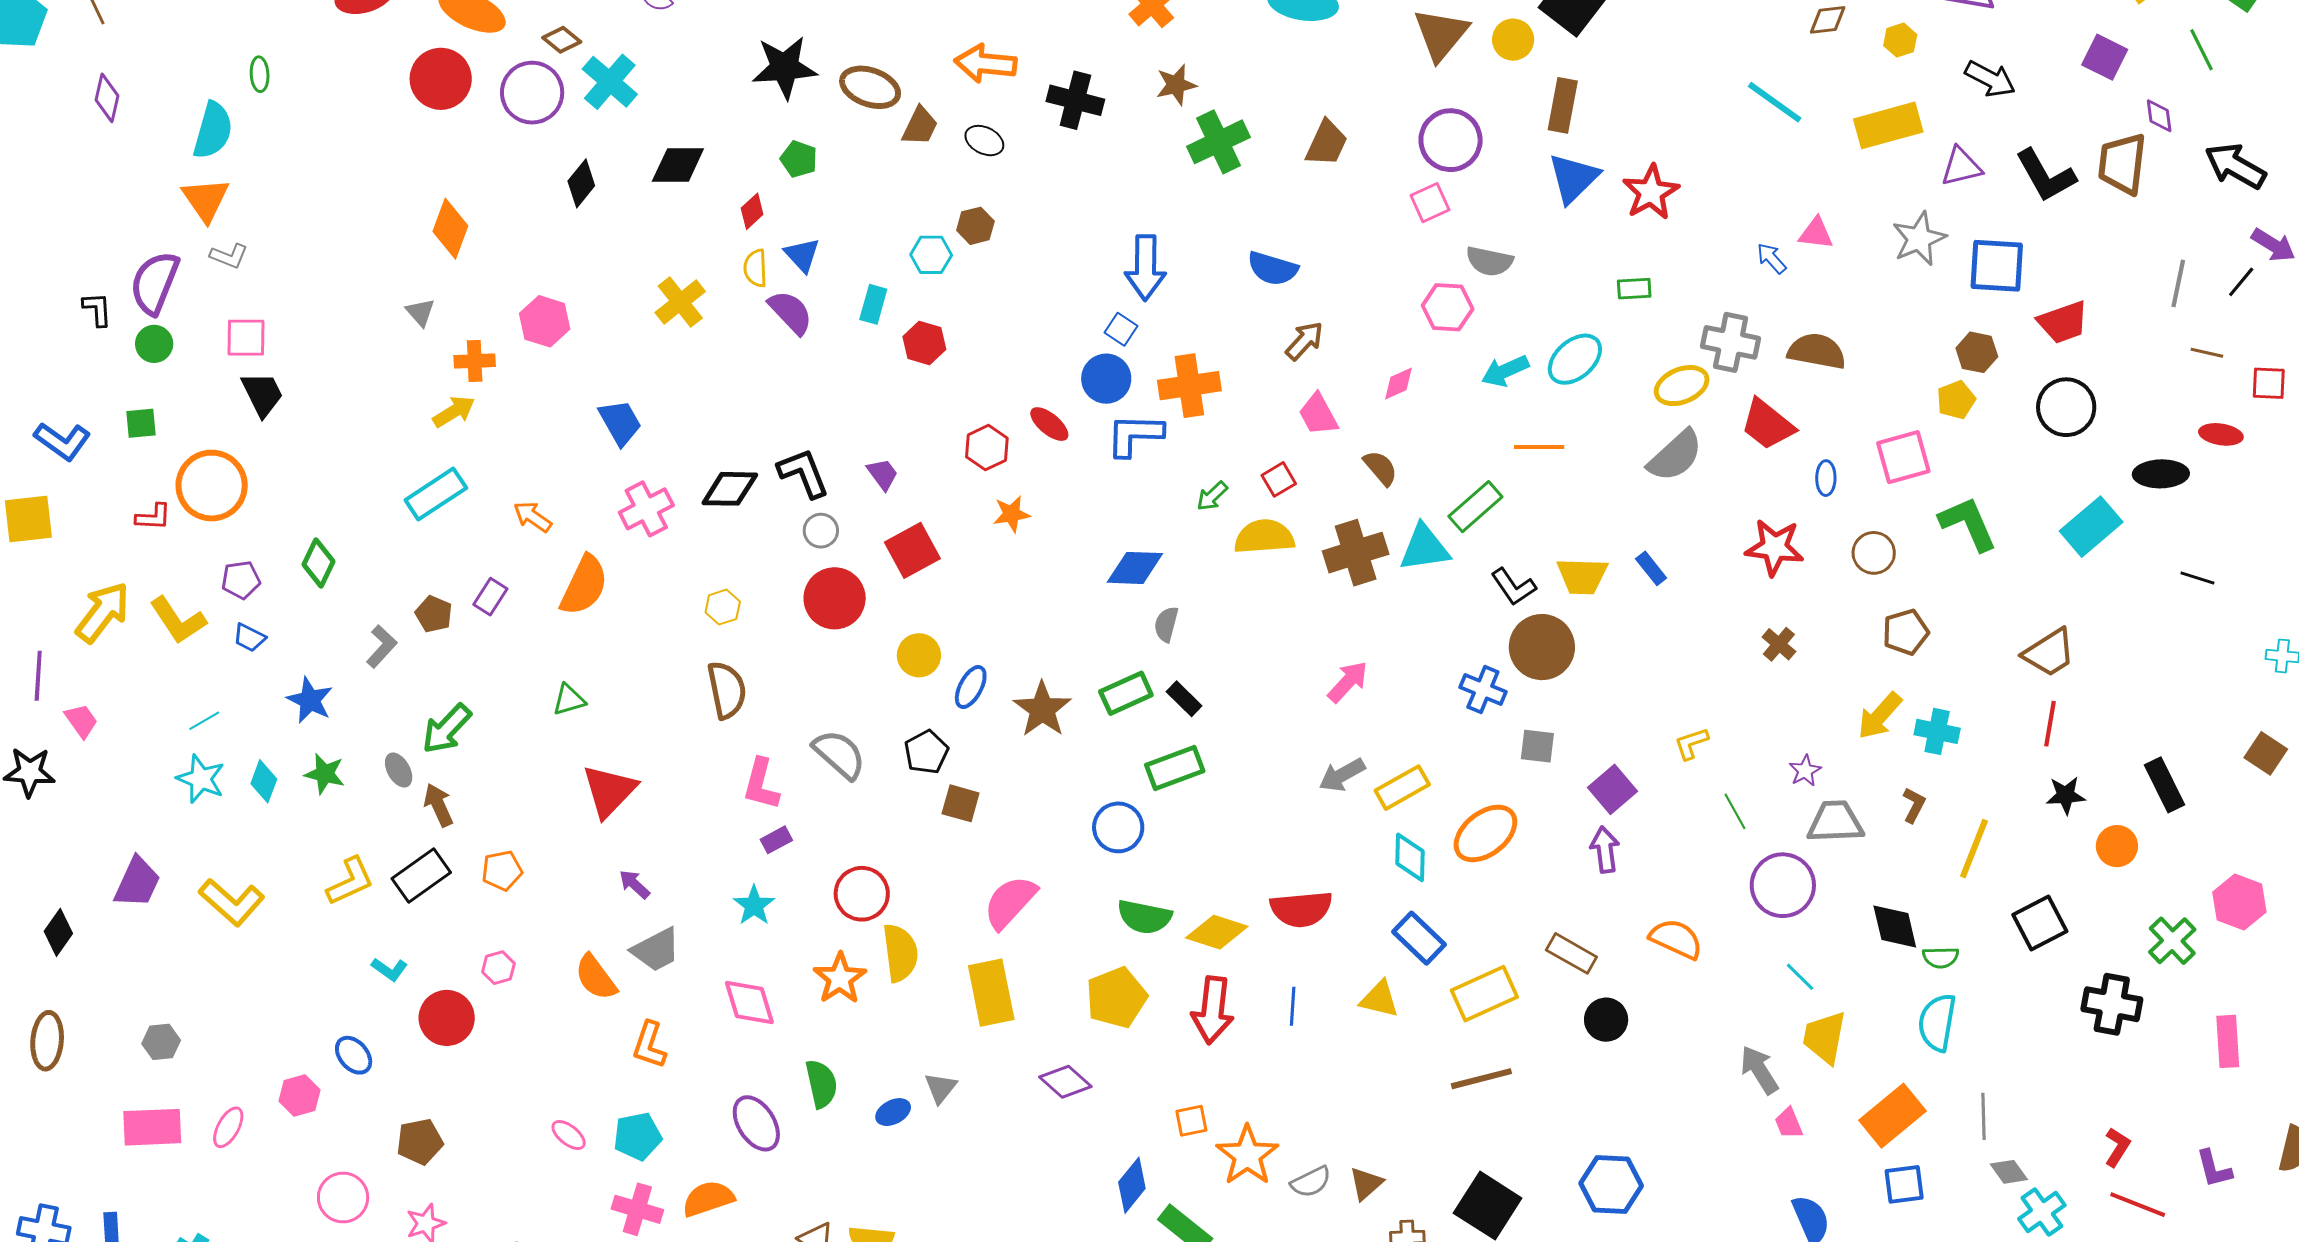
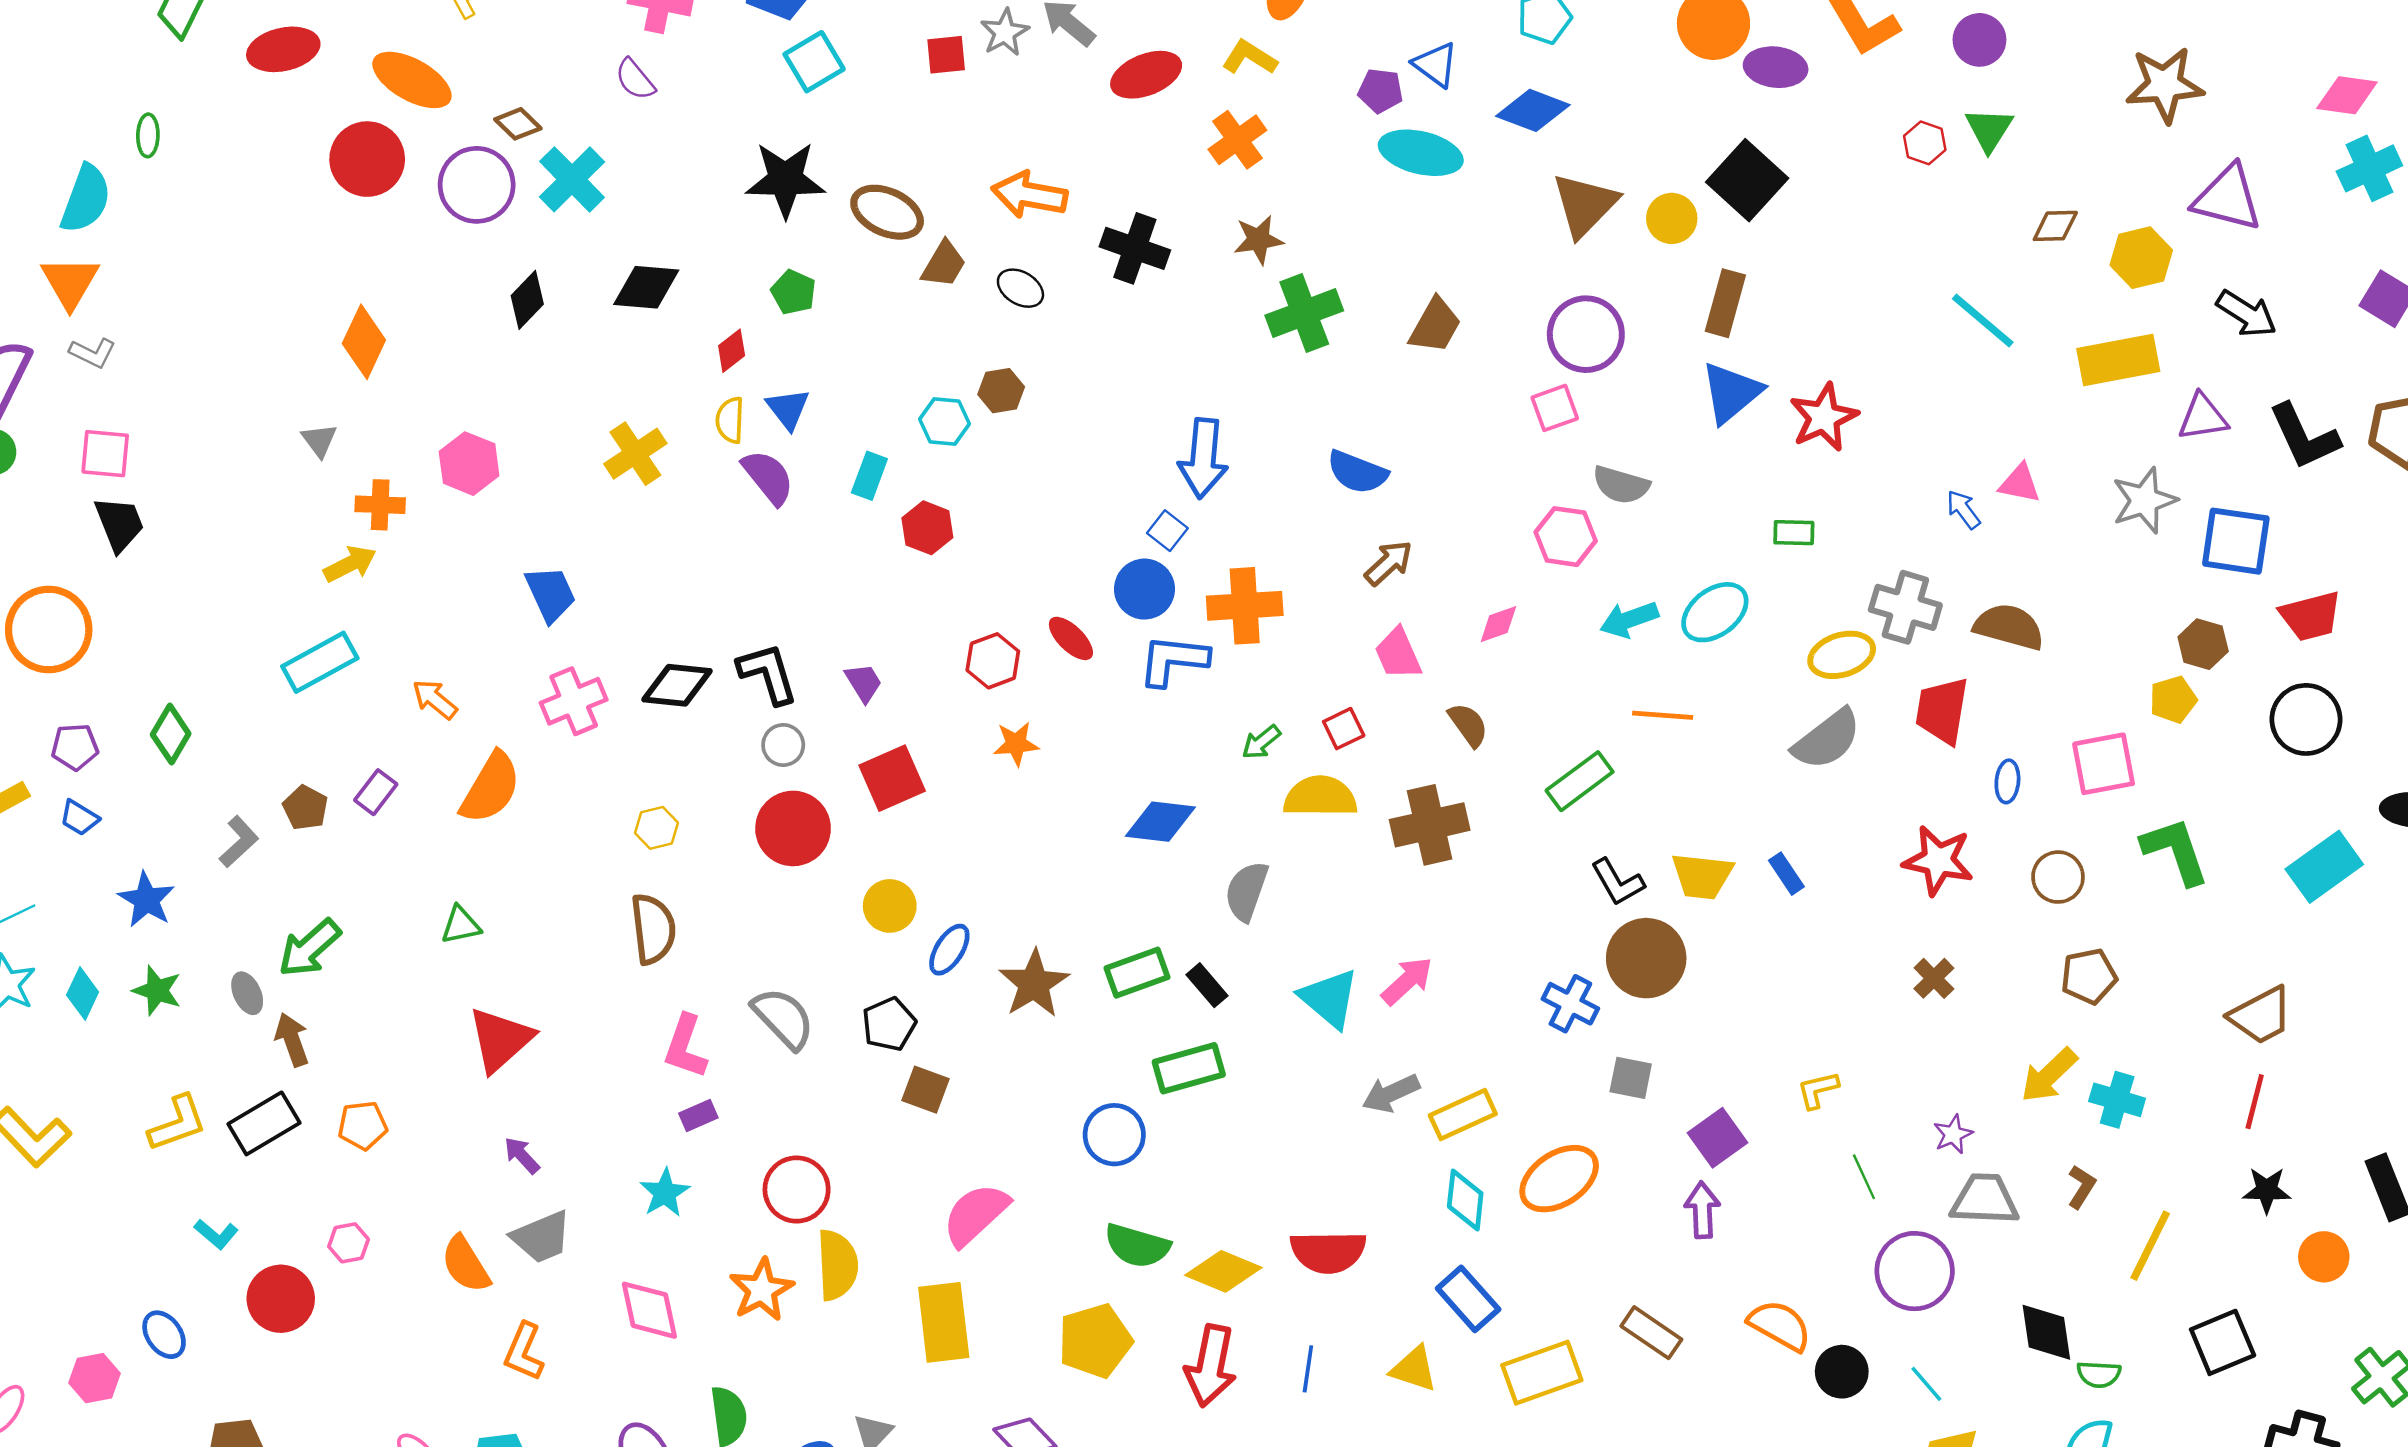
yellow hexagon: (1900, 40) -> (2141, 258), size x1.5
red trapezoid: (1768, 424) -> (1942, 711), turned 56
cyan triangle: (1424, 548) -> (1329, 998), moved, turned 44
gray semicircle: (1166, 624) -> (1247, 891), moved, size x1.4
black circle: (1606, 1020) -> (1842, 1372), moved

